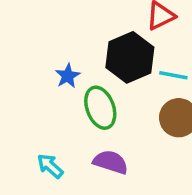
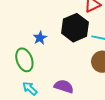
green ellipse: (100, 108) -> (24, 60), moved

